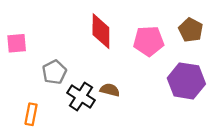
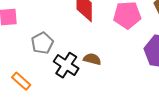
orange rectangle: (31, 114) -> (21, 81), turned -60

